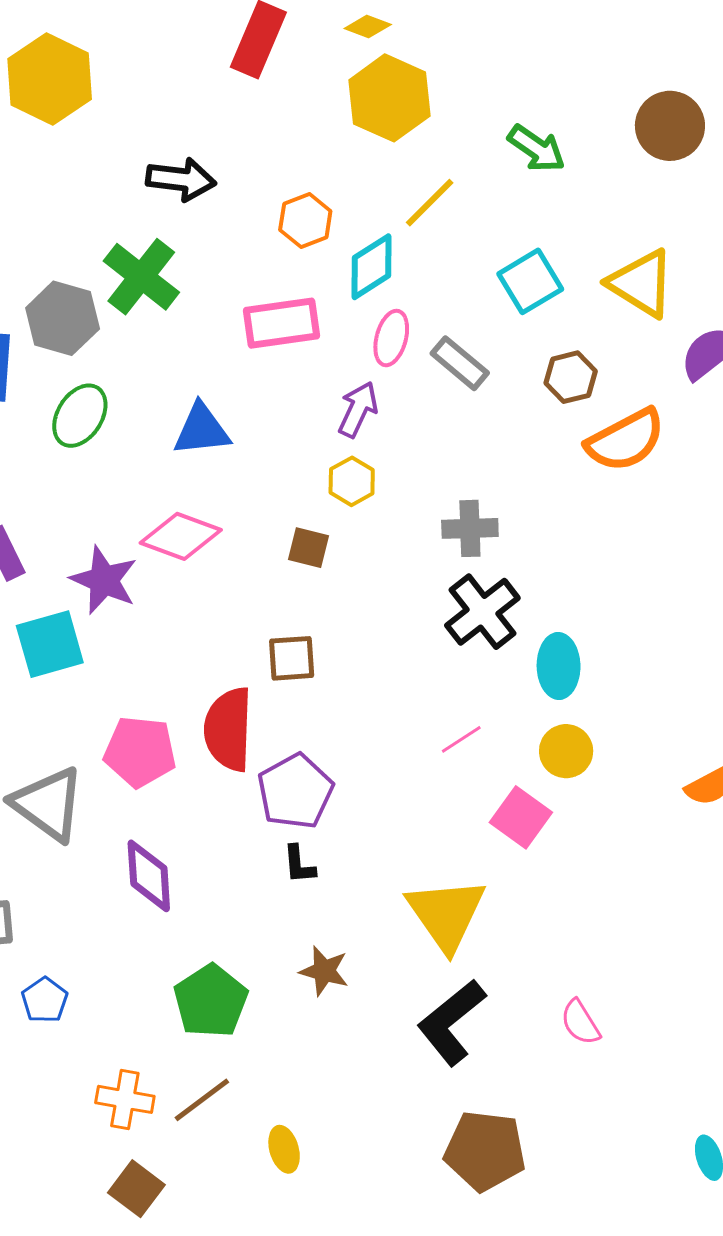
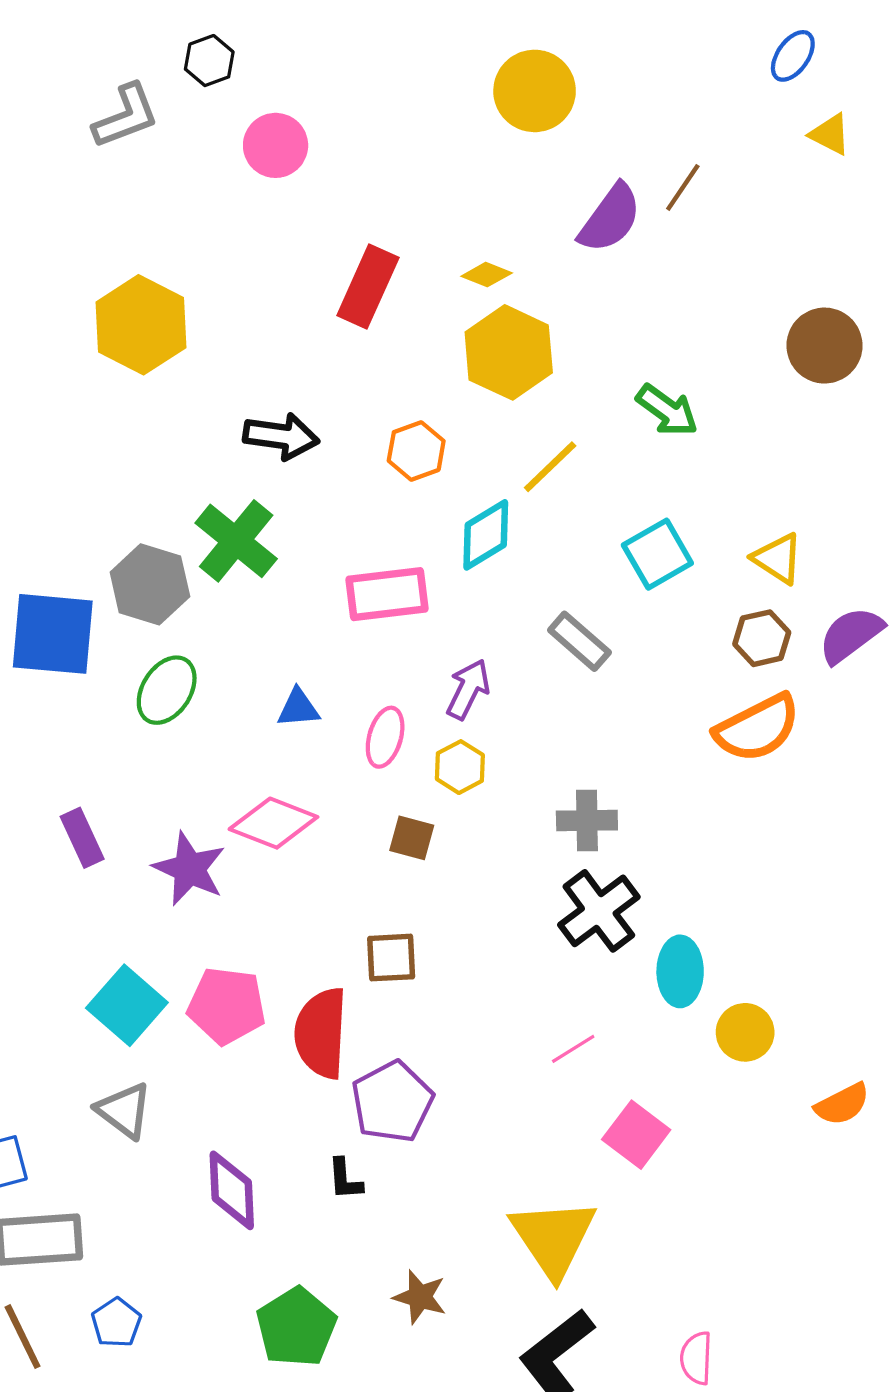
brown circle: (670, 126) -> (825, 346), moved
orange hexagon: (305, 221) -> (416, 451), moved
yellow triangle: (641, 283) -> (778, 559), size x0.7
pink ellipse: (391, 338) -> (385, 737), moved
brown hexagon: (571, 377) -> (762, 638), moved
blue triangle: (202, 430) -> (298, 708), size x0.7
cyan square: (50, 644) -> (127, 1005), moved, turned -34
yellow circle: (566, 751) -> (745, 1032), moved
pink pentagon: (140, 752) -> (227, 1006), moved
gray triangle: (48, 804) -> (124, 1110), size x0.7
black L-shape: (299, 864) -> (345, 1179), moved
pink semicircle: (580, 1022) -> (696, 1358), turned 33

